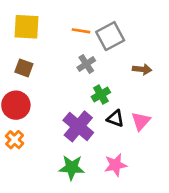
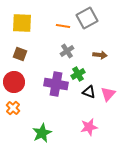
gray square: (110, 36) -> (87, 18), moved
brown arrow: (142, 69) -> (100, 55), moved
purple cross: (78, 126) -> (56, 84), moved, turned -30
green star: (72, 168) -> (42, 133), moved, turned -30

